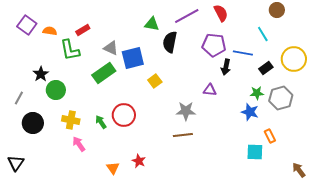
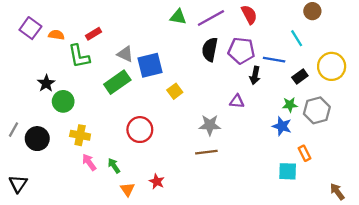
green triangle: (152, 24) -> (178, 17), moved
black semicircle: (170, 42) -> (210, 49), moved
gray line: (19, 98) -> (14, 130), moved
green arrow: (101, 122) -> (114, 166), moved

